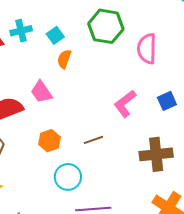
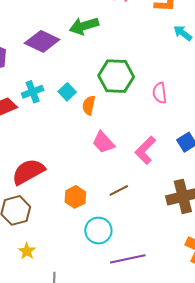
pink semicircle: (147, 49) -> (160, 93), size x0.7
orange semicircle: (64, 59) -> (89, 105), moved
pink trapezoid: (41, 92) -> (103, 142), moved

